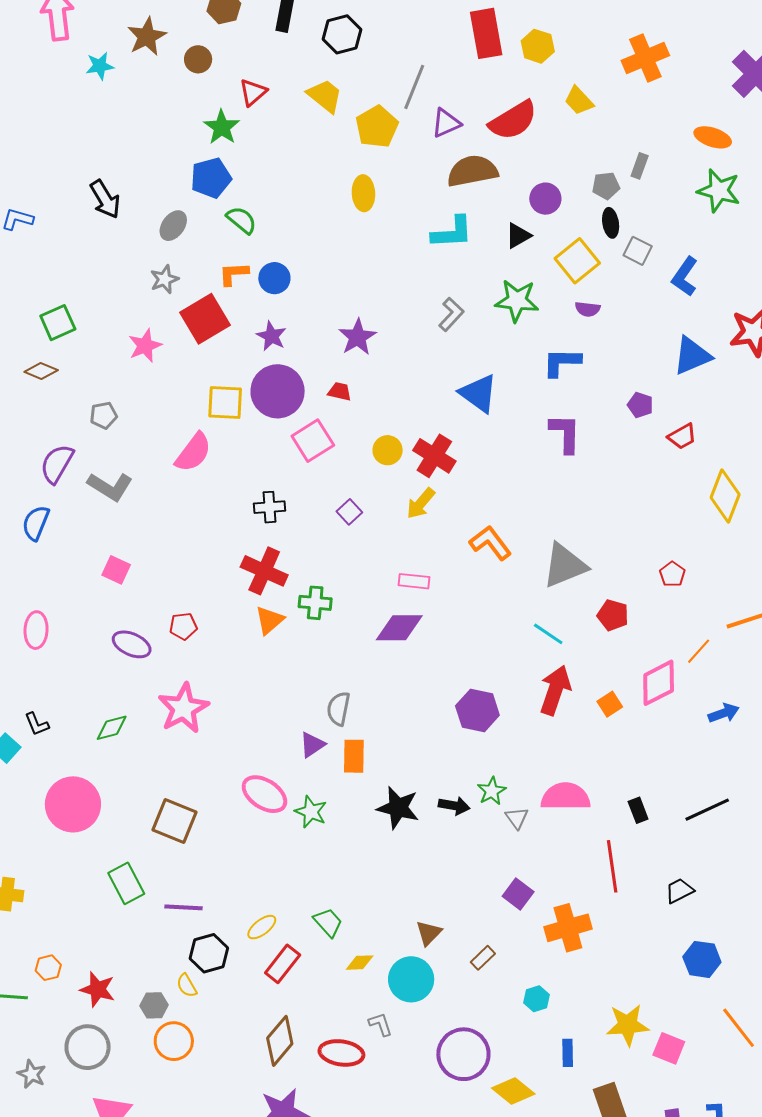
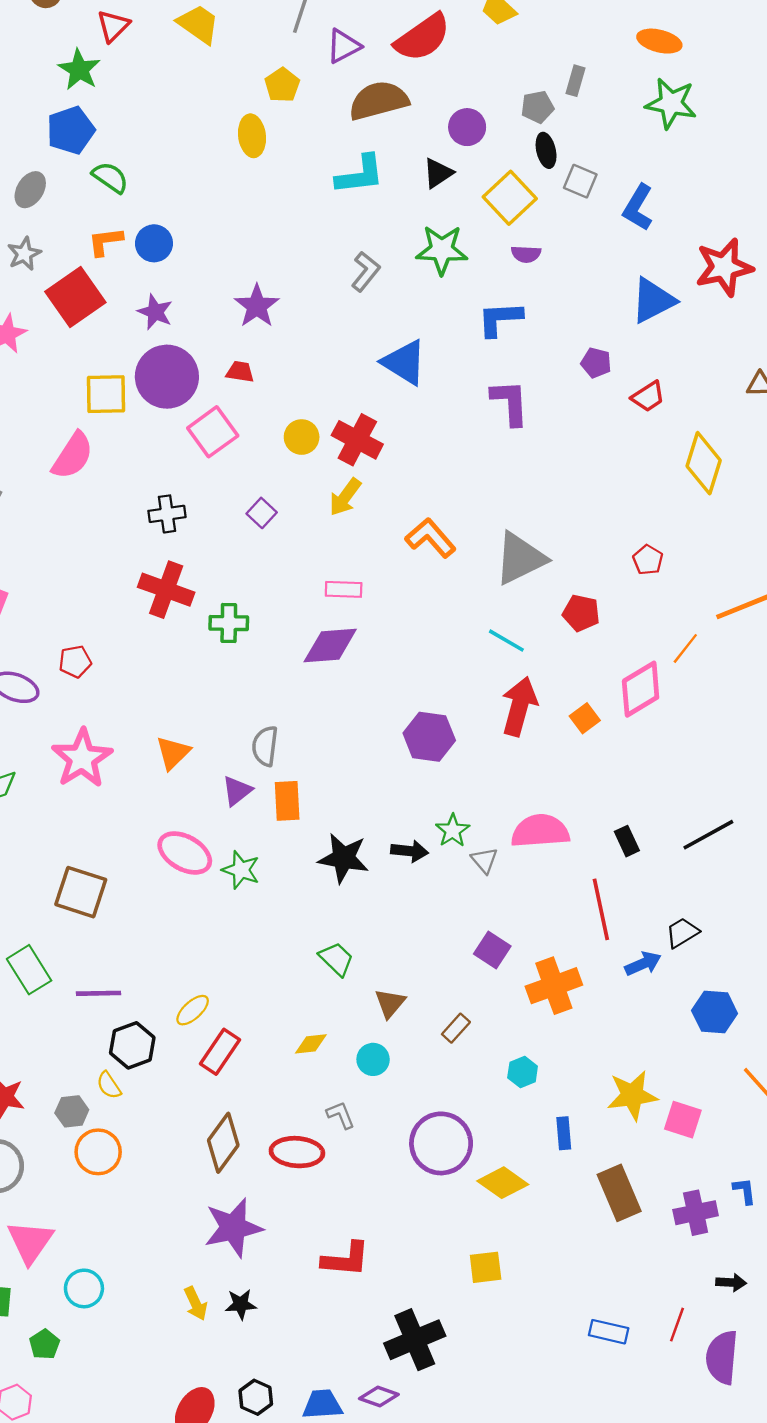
yellow pentagon: (377, 127) -> (282, 85), moved, size x0.7
orange triangle: (270, 620) -> (173, 753), moved
blue arrow: (724, 713) -> (643, 964), moved
green trapezoid: (328, 922) -> (336, 959), moved
cyan circle: (411, 979) -> (373, 1059), size x0.6

